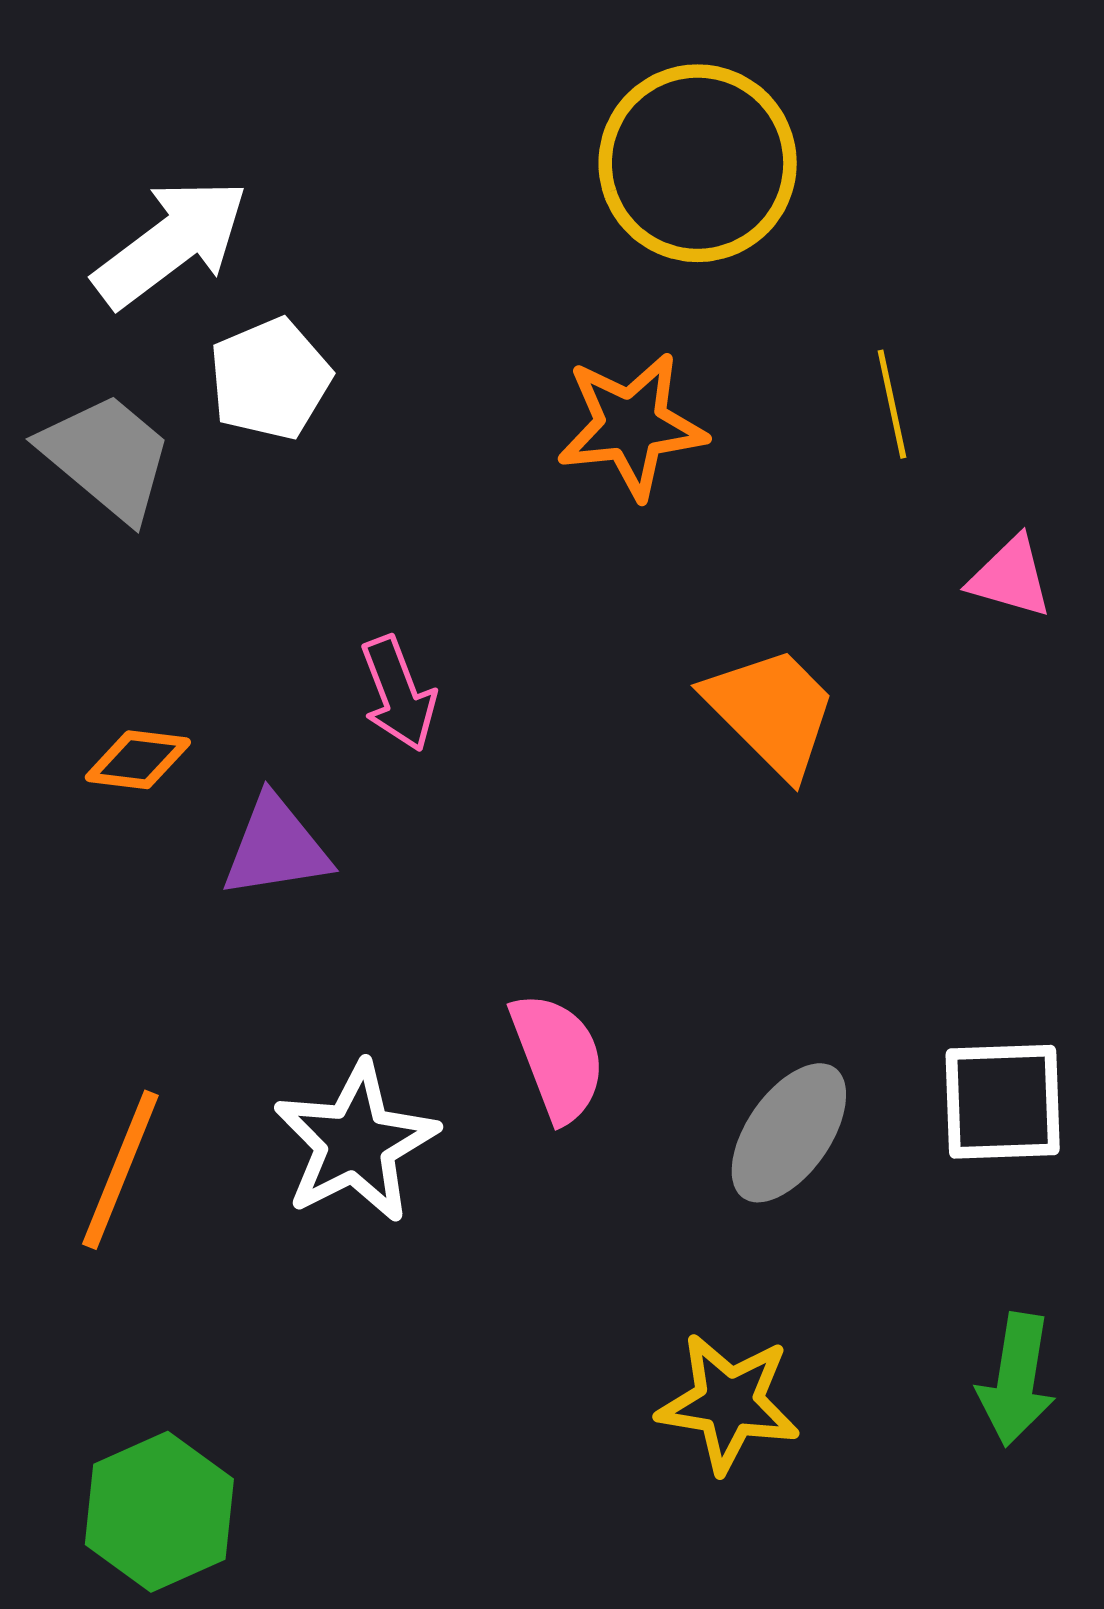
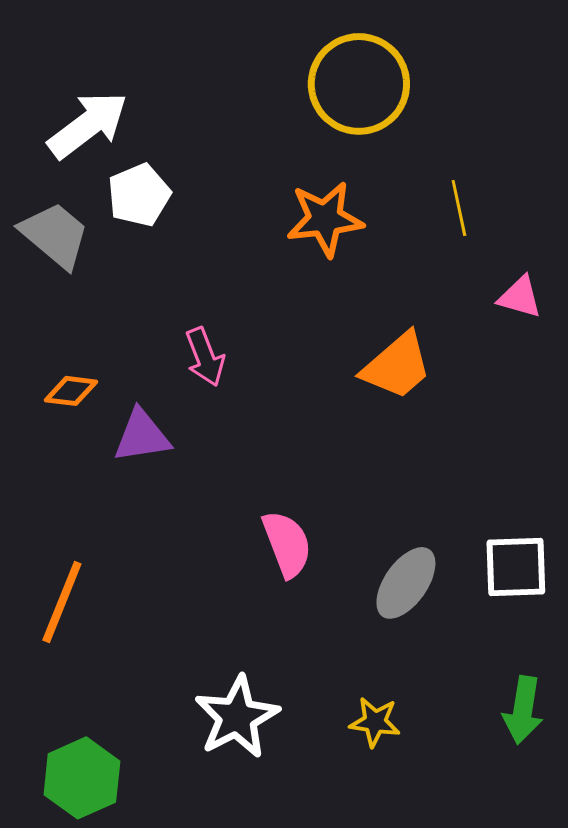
orange trapezoid: (771, 711) -> (397, 366), turned 94
white star: (356, 1143) -> (237, 717), moved
yellow star: (729, 1403) -> (375, 722), size x0.7

